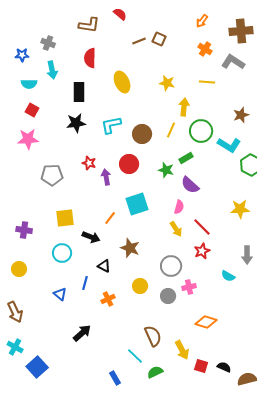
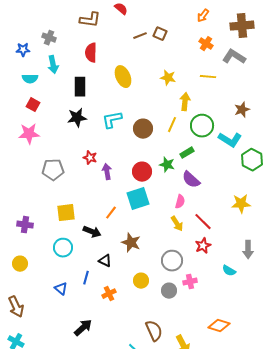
red circle: (129, 164) -> (142, 172), moved
orange diamond: (206, 322) -> (219, 326), moved

